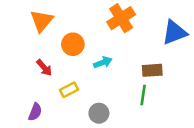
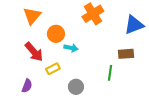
cyan arrow: (103, 62) -> (71, 48), moved, turned 32
red arrow: (44, 68) -> (34, 52), size x1.5
brown rectangle: (152, 70) -> (126, 54), moved

